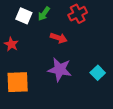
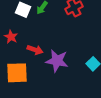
red arrow: (59, 38) -> (35, 50), moved

